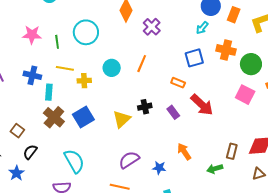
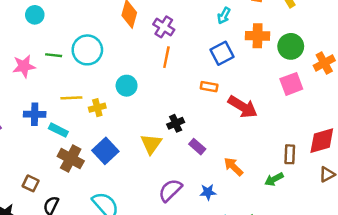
green line: (57, 42) -> (54, 55), moved, turned -64
orange line: (142, 64) -> (166, 57), moved
cyan rectangle: (49, 92) -> (58, 130), turned -56
pink square: (245, 95) -> (291, 84), turned -36
purple rectangle: (173, 112) -> (197, 147), moved

